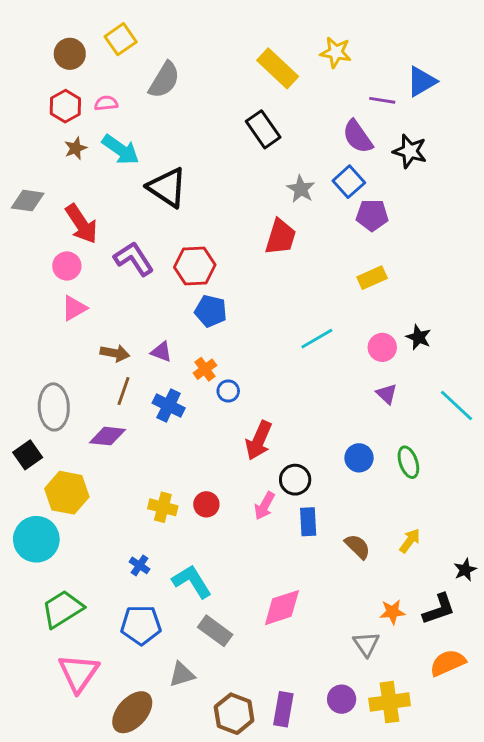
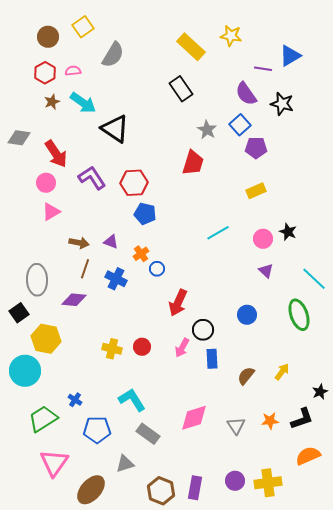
green ellipse: (408, 462) -> (299, 315), moved, size x1.4
brown semicircle: (358, 547) -> (246, 376), turned -96
blue cross: (140, 565) -> (75, 400), moved
gray triangle: (366, 644) -> (236, 426), moved

